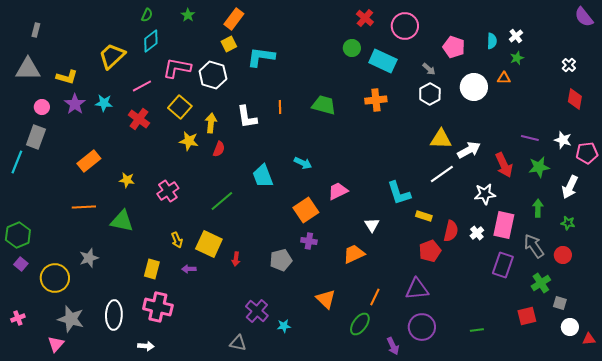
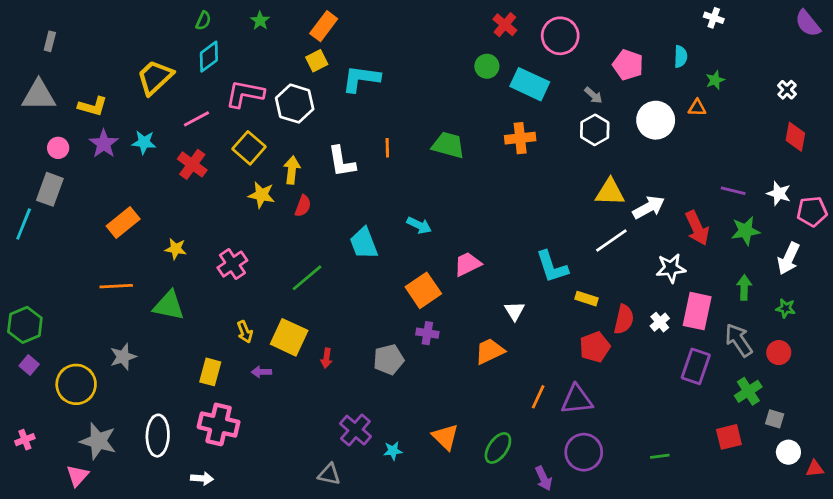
white cross: (516, 36) -> (714, 18), moved, turned -32
orange line: (375, 297) -> (538, 397), moved
orange triangle: (326, 299) -> (445, 437), moved

